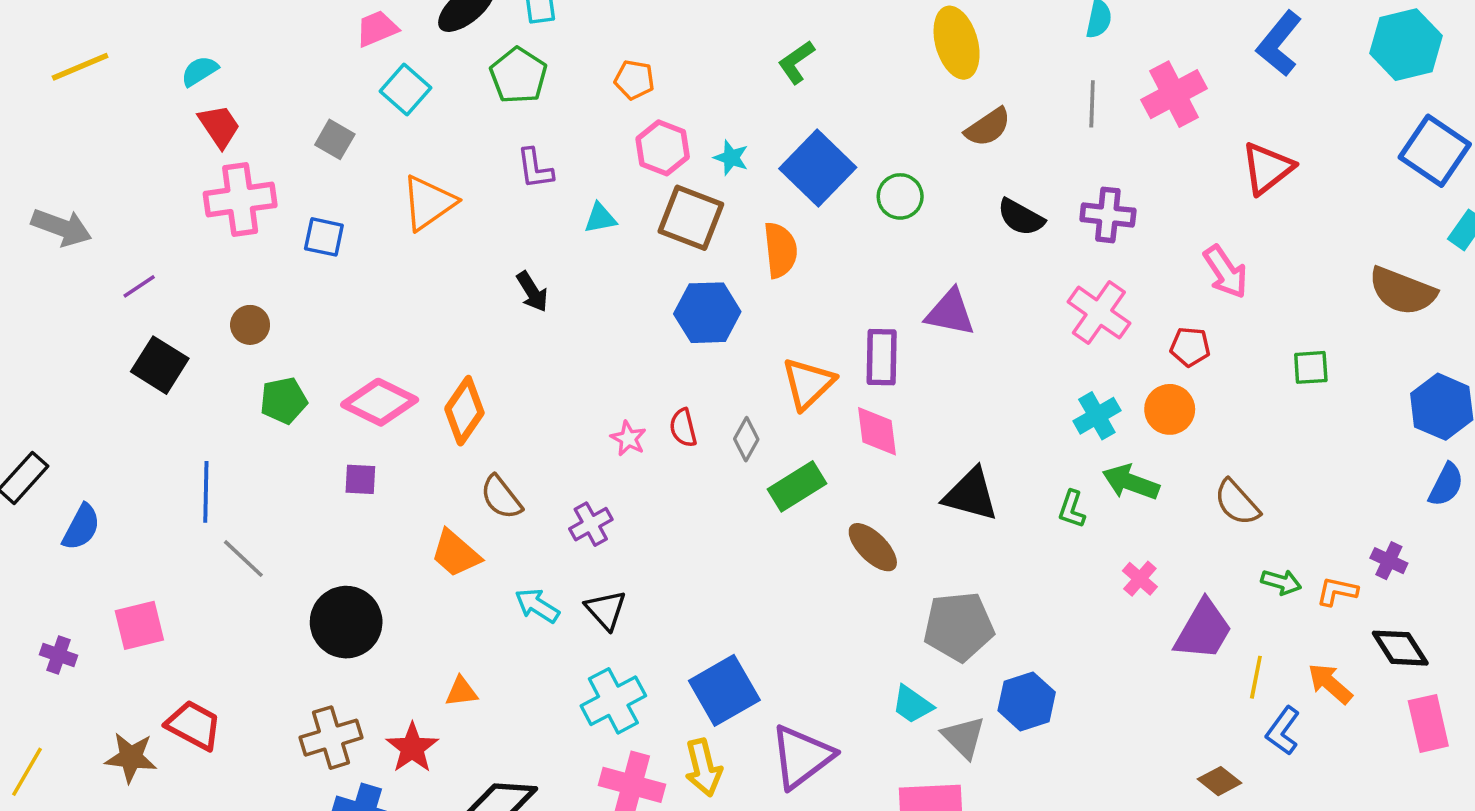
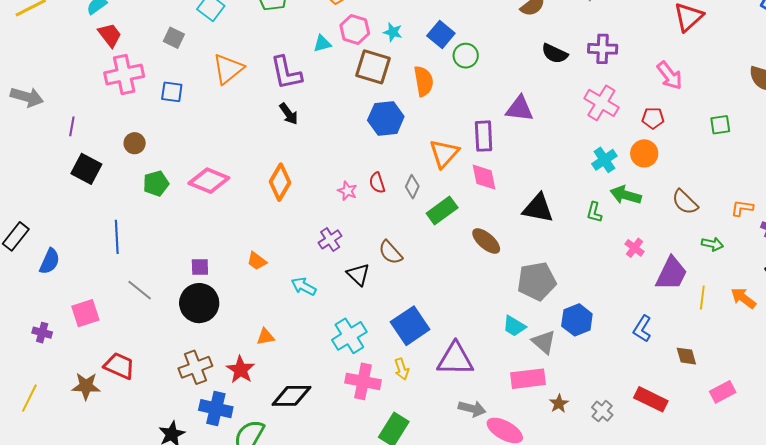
blue square: (818, 168) -> (441, 34), size x0.7
purple L-shape: (535, 169) -> (286, 73), moved, size x1.5
green circle: (900, 196) -> (466, 56), moved
cyan triangle: (600, 218) -> (322, 44), moved
purple line: (139, 286) -> (72, 126), turned -42
orange diamond: (464, 411) -> (280, 182), moved
purple square: (360, 479) -> (200, 267), moved
brown semicircle: (501, 497) -> (391, 252), moved
orange trapezoid: (456, 554) -> (257, 261), size x0.7
gray line: (243, 559) -> (140, 290), moved
orange L-shape: (1337, 591) -> (742, 208), moved
black triangle: (606, 610) -> (358, 274), moved
blue L-shape: (1283, 731) -> (642, 329), moved
purple triangle: (802, 757) -> (455, 359), turned 42
yellow arrow: (703, 768) -> (402, 369), size x0.7
brown diamond: (1219, 781) -> (686, 356), turned 40

